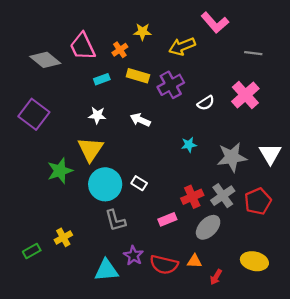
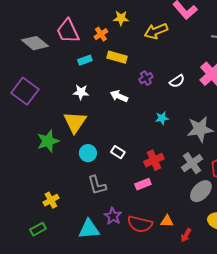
purple cross: (171, 85) -> (146, 78), moved, size x0.6
cyan circle: (105, 184) -> (88, 153), size x0.6
red cross: (192, 197) -> (154, 160), moved
gray ellipse: (208, 227) -> (201, 191), moved
green rectangle: (32, 251) -> (38, 229), moved

